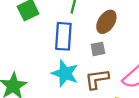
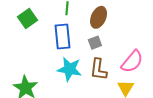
brown L-shape: (97, 79) -> (99, 69), turned -65

